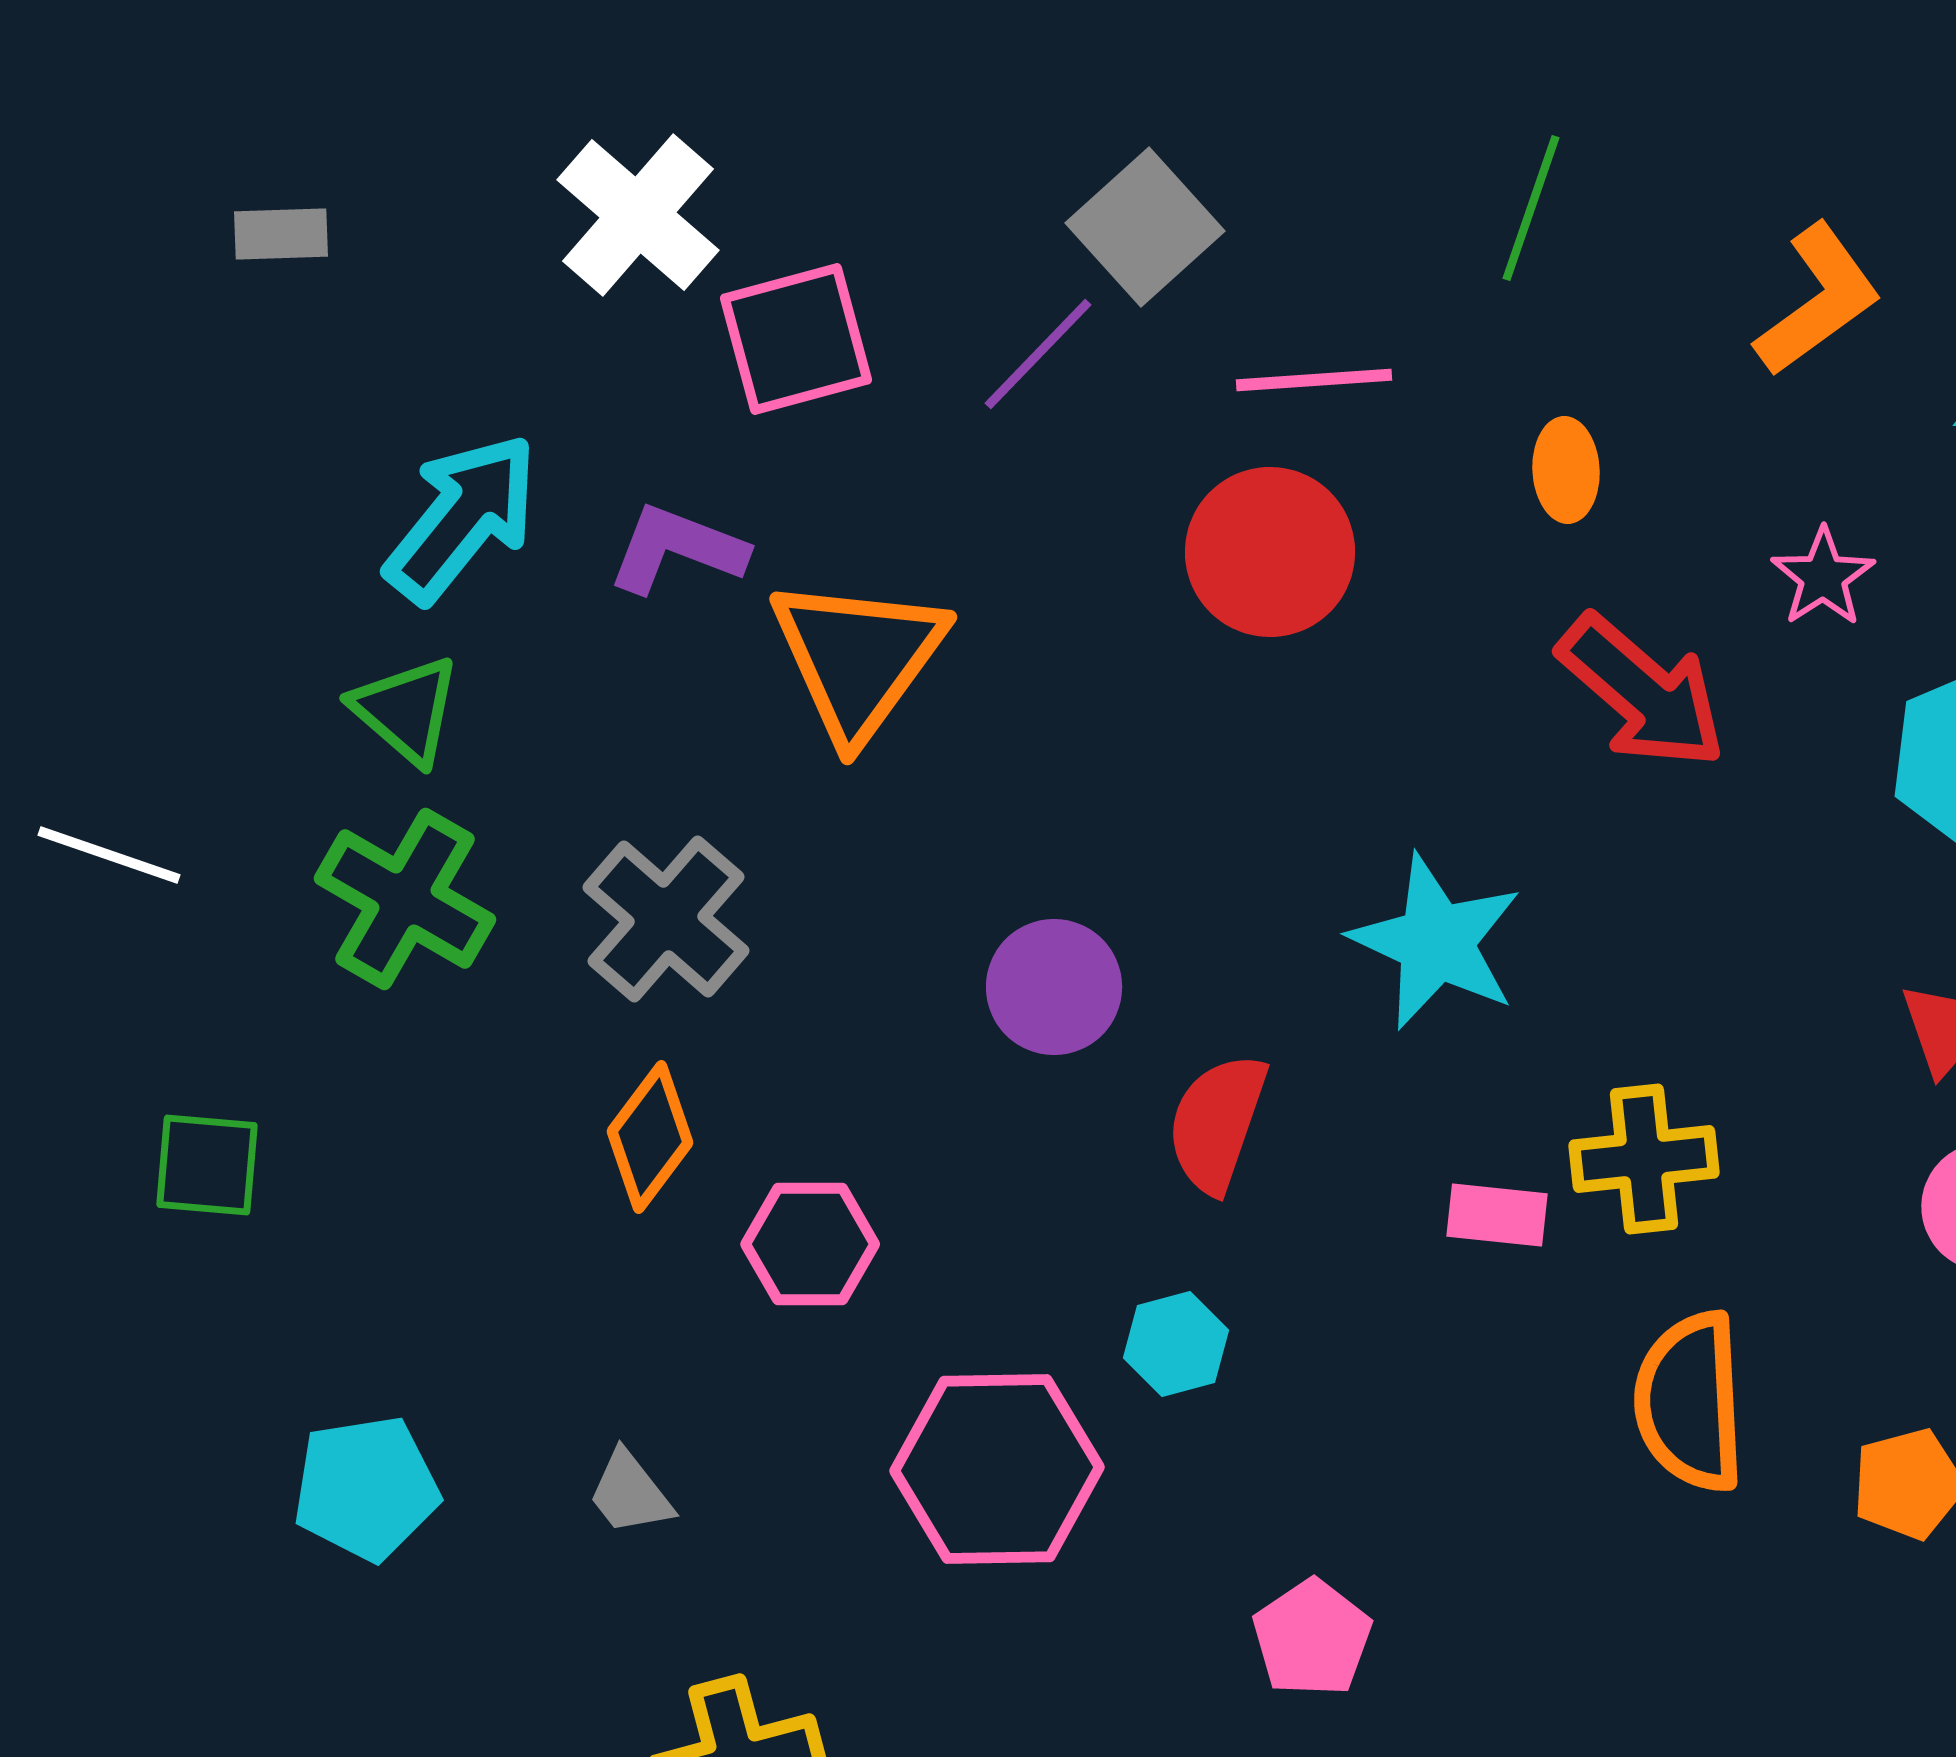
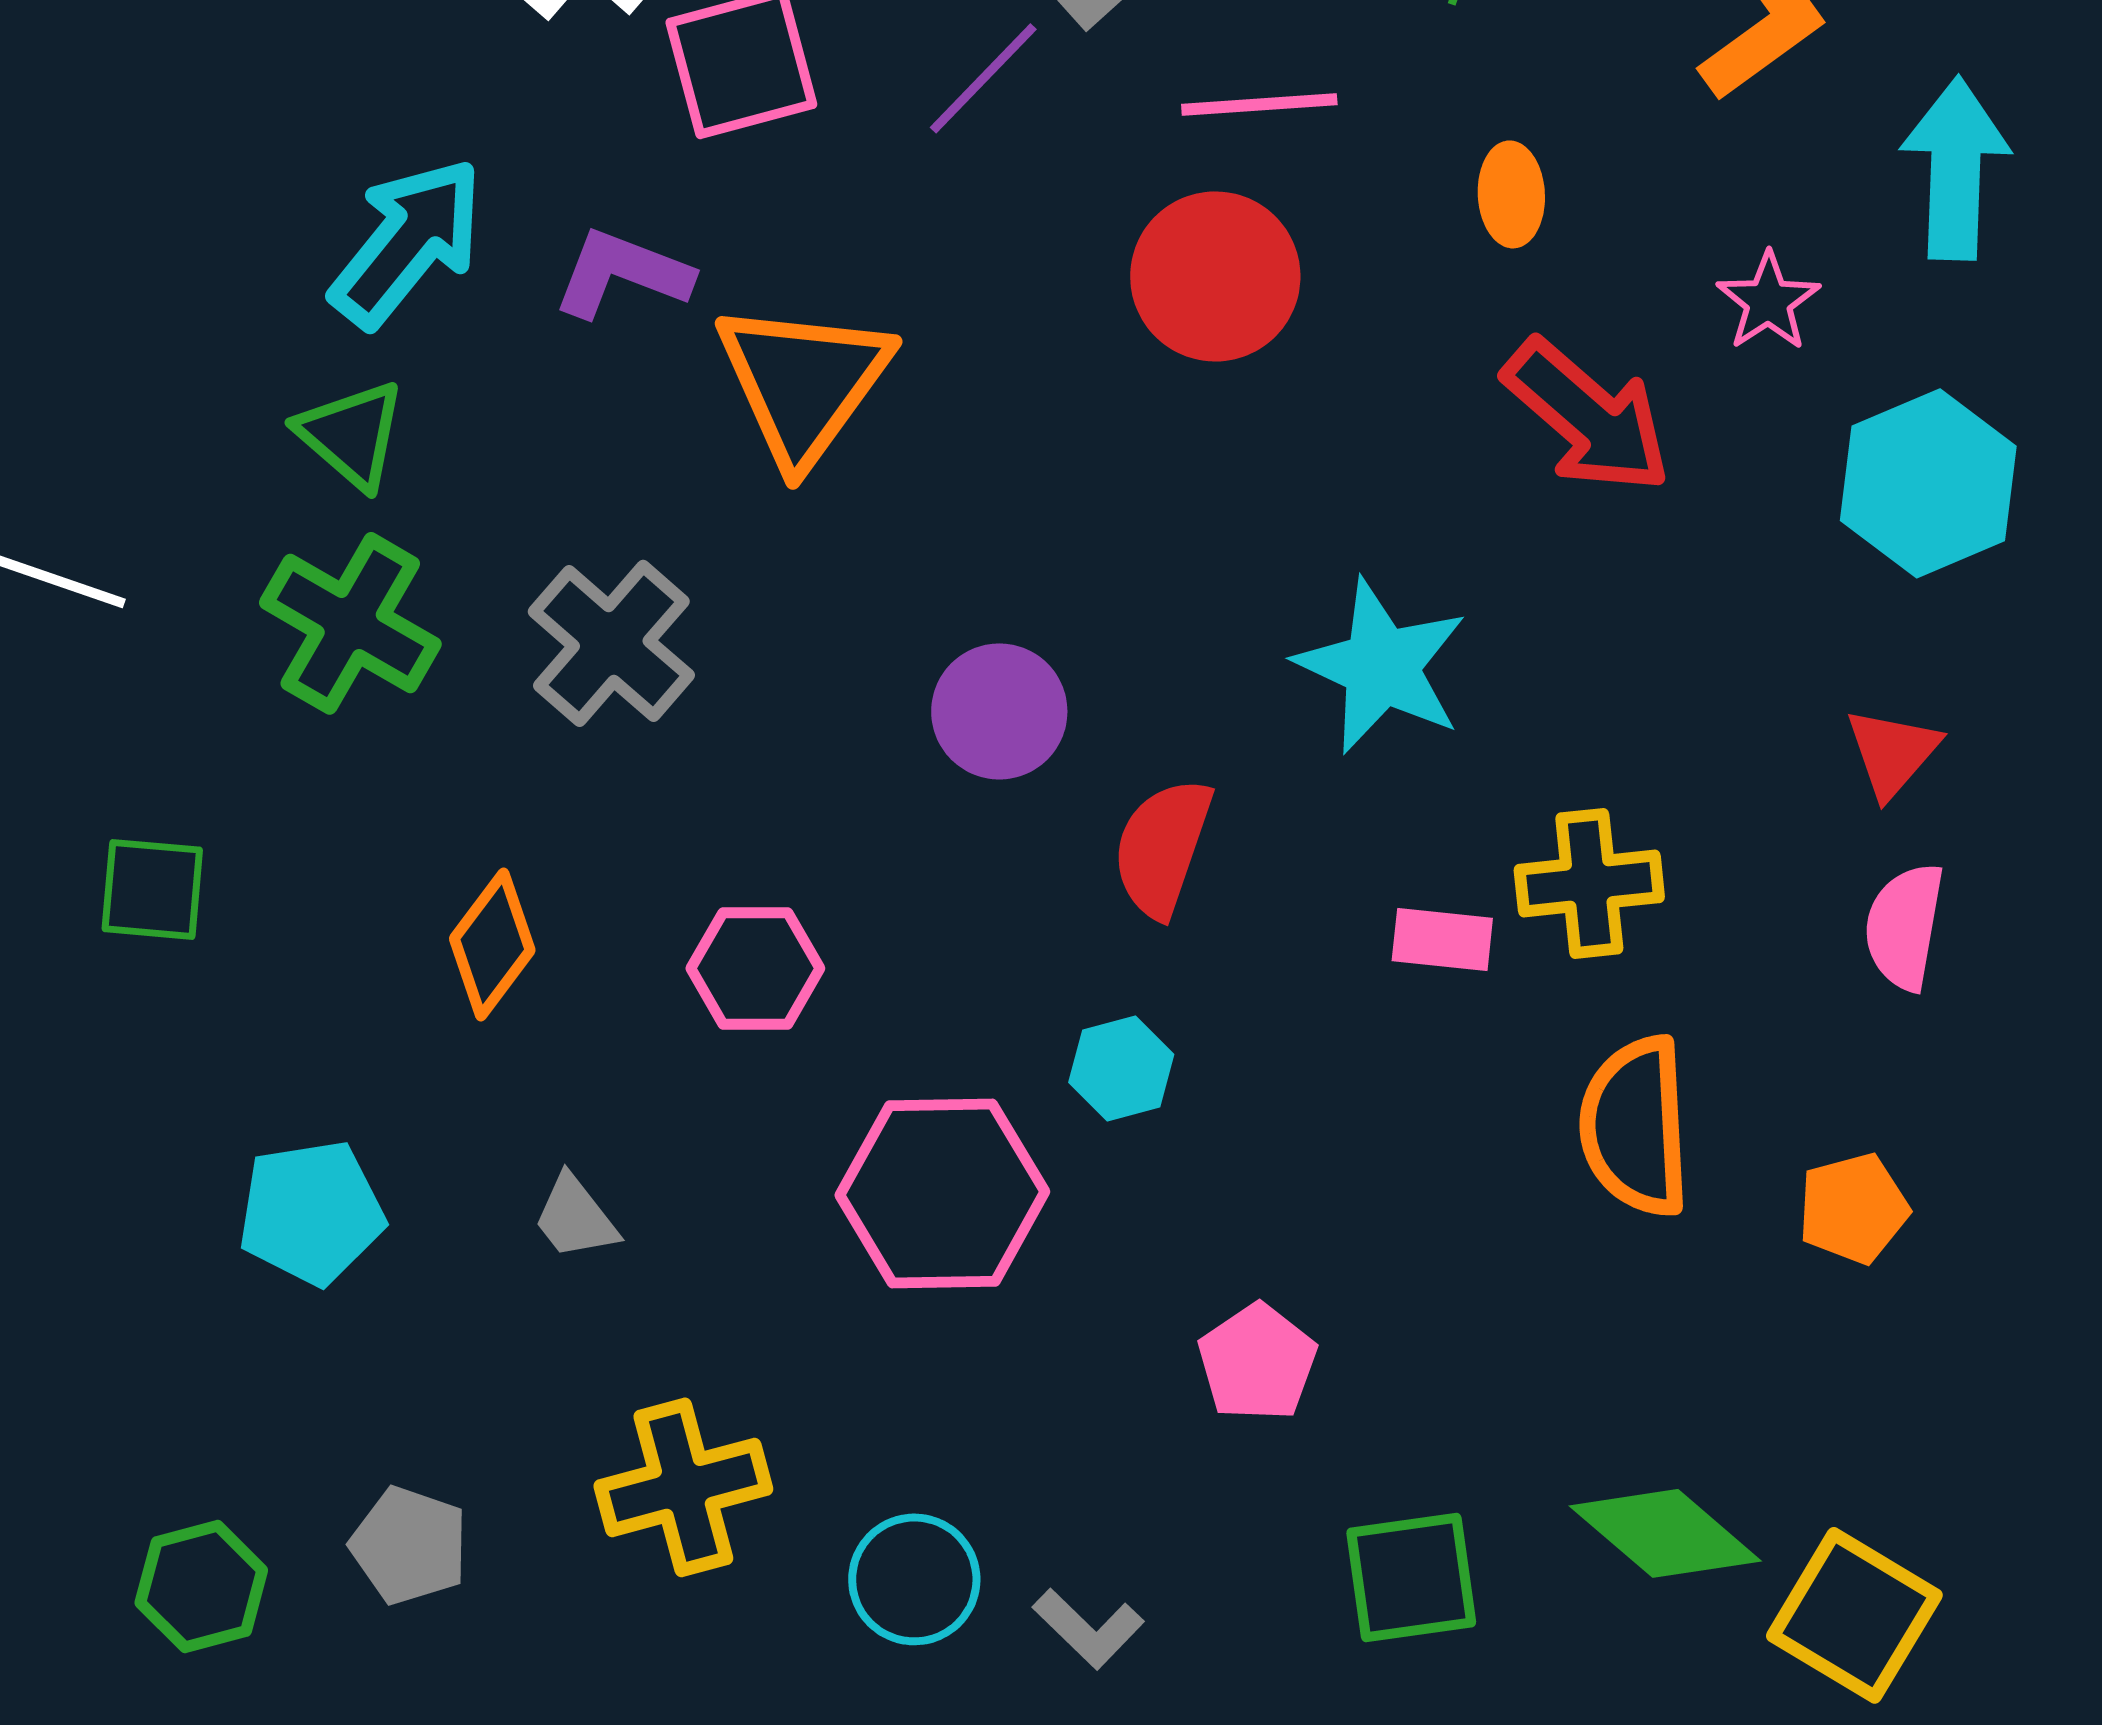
orange diamond: (650, 1137) -> (492, 944), moved

